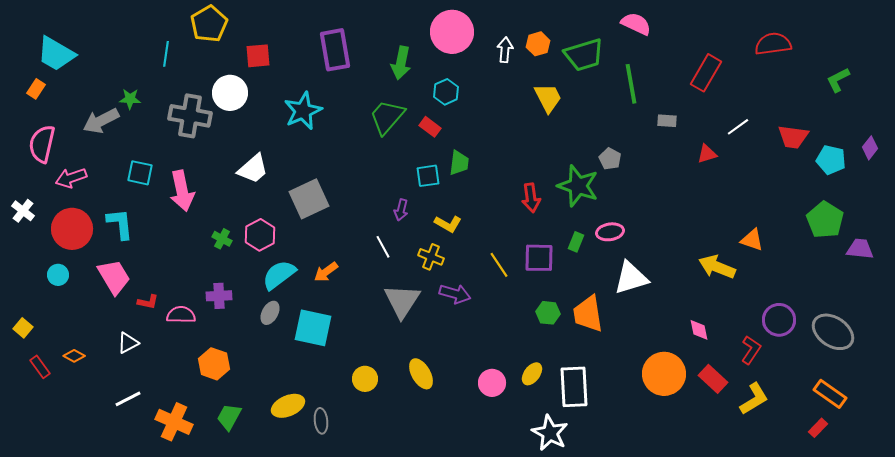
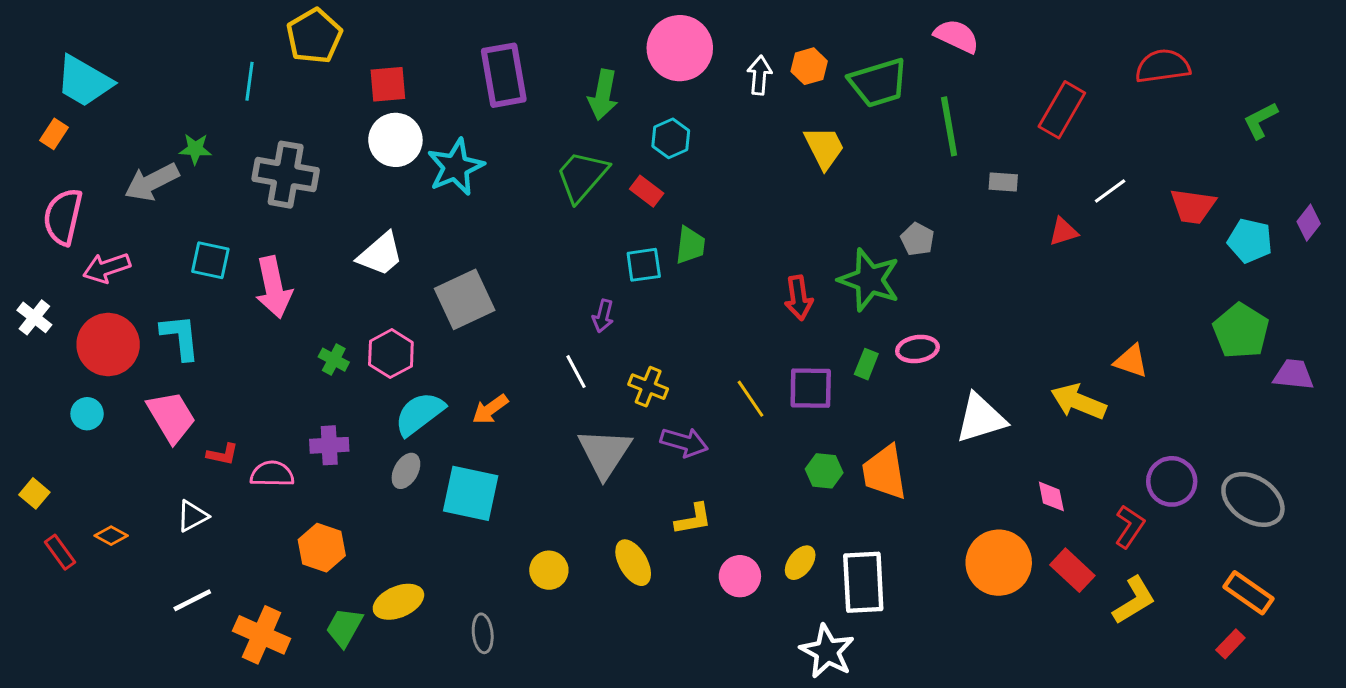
white circle: (230, 93) -> (395, 140), moved
yellow L-shape: (448, 224) -> (693, 519), moved, turned -40
white triangle: (631, 278) -> (981, 418), moved
yellow ellipse: (288, 406) -> (398, 602), moved

